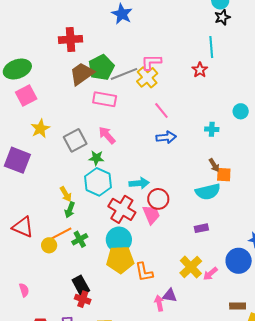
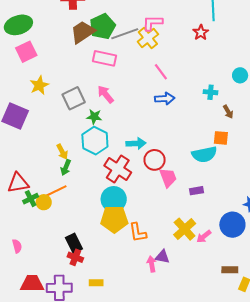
brown arrow: (214, 165) -> (228, 112), moved
pink trapezoid: (151, 214) -> (168, 178), moved
red triangle: (23, 227) -> (18, 183), turned -35
green cross: (80, 239) -> (31, 199), moved

